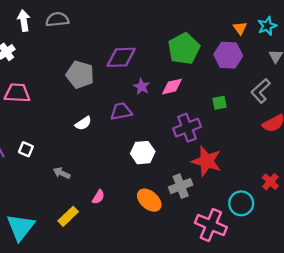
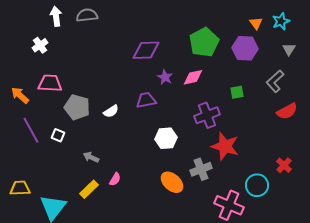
gray pentagon: (80, 75) -> (77, 107), moved
pink semicircle: (98, 197) -> (115, 179), moved
yellow rectangle: (68, 216) -> (89, 189), moved

